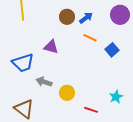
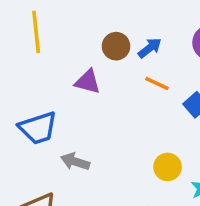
purple triangle: (51, 47) -> (88, 82), moved
yellow circle: (67, 93) -> (168, 167), moved

